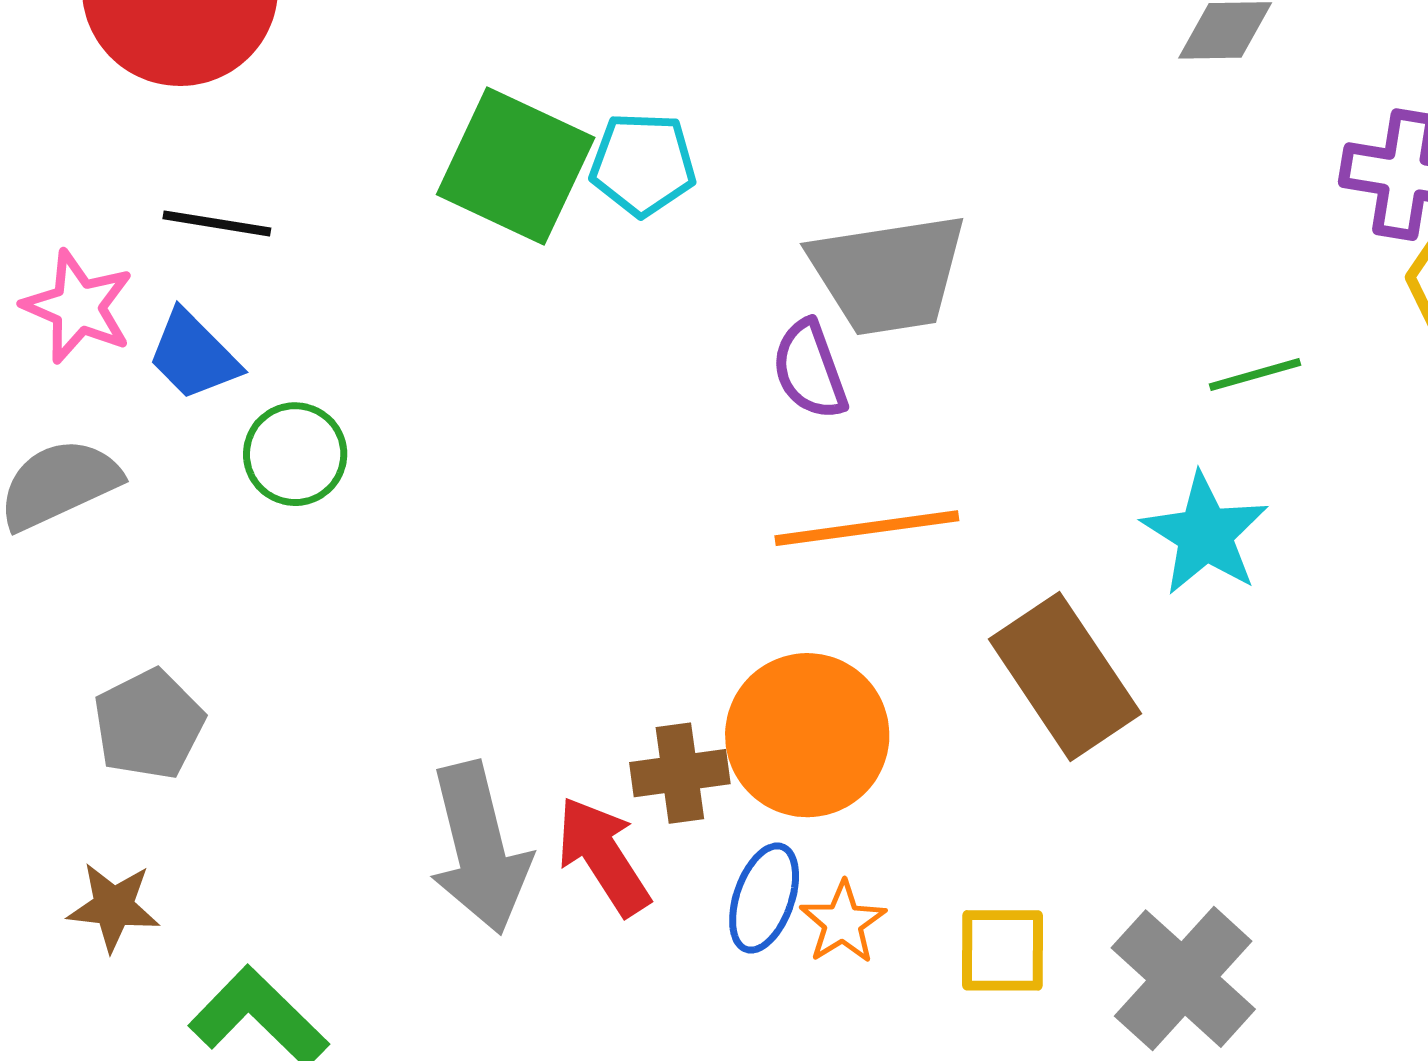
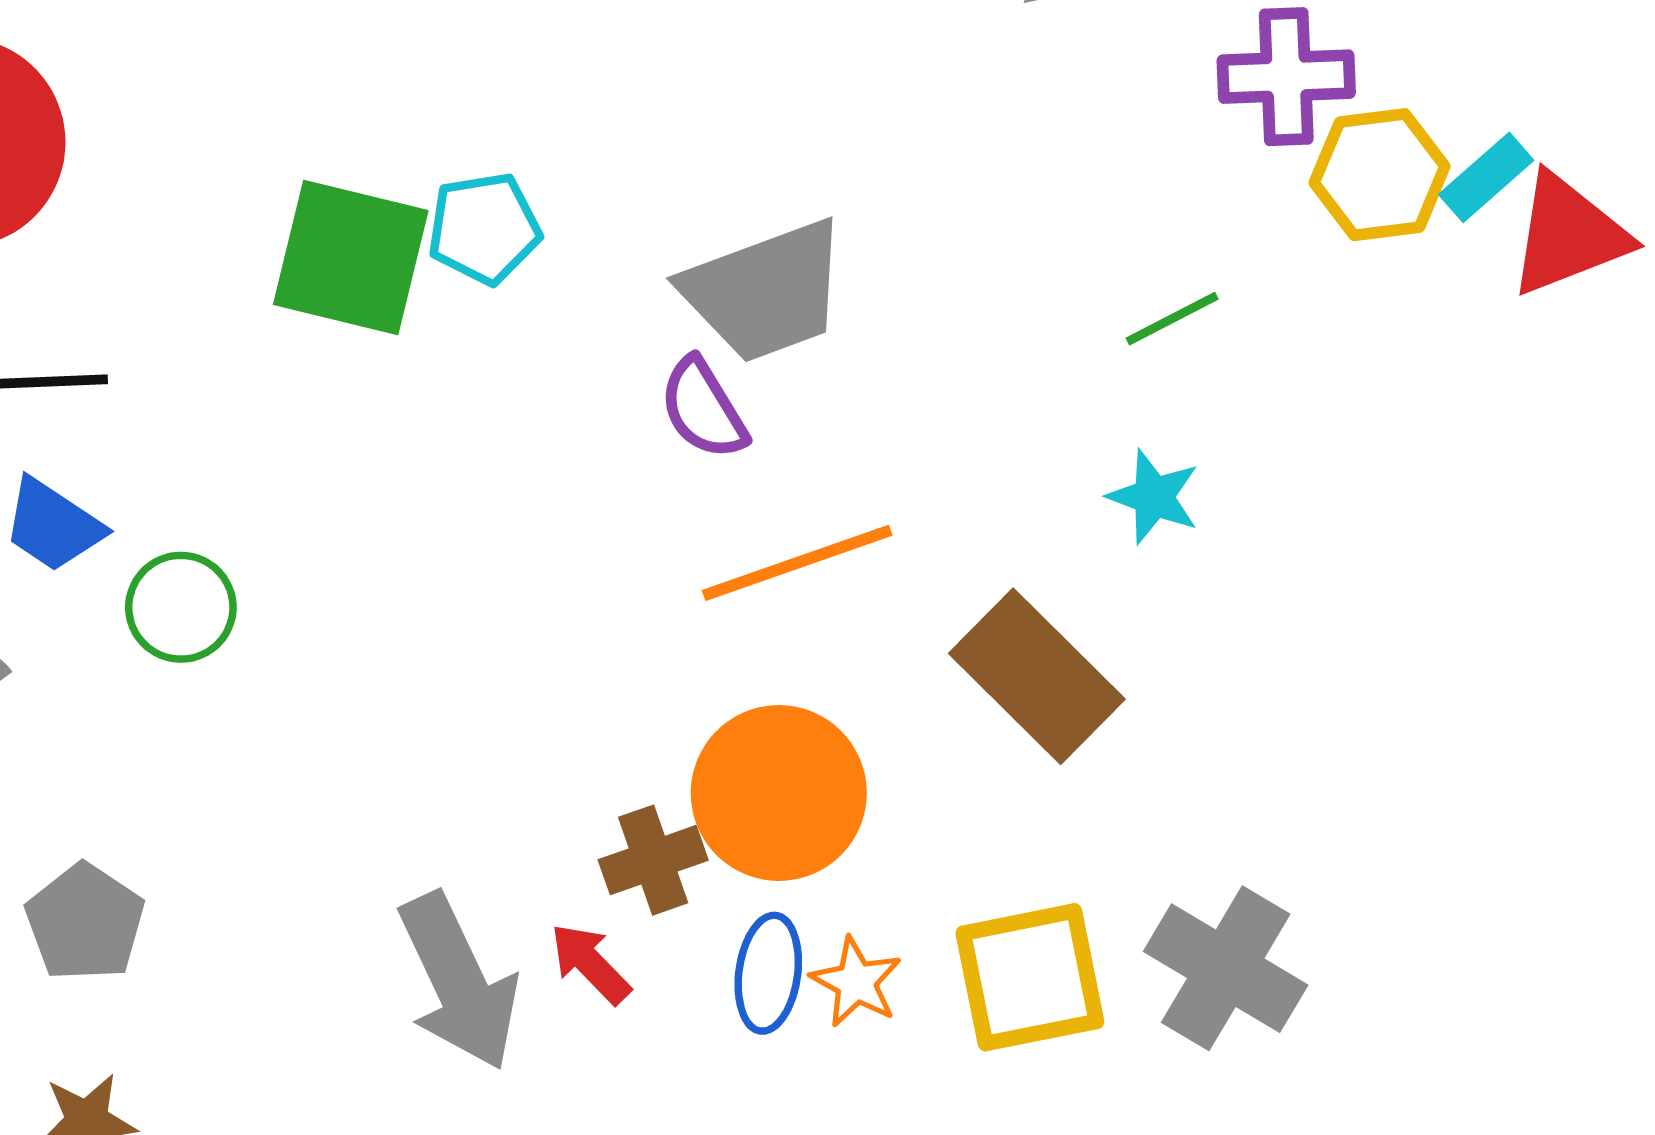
cyan star: (1205, 534) -> (1154, 497), size x0.7
red arrow: (603, 856) -> (590, 963), size x0.7
yellow square: (1003, 950) -> (1030, 977), size x1.5

